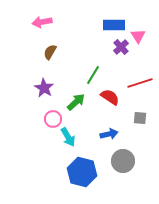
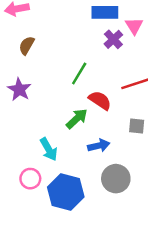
green arrow: (76, 102) -> (77, 119), moved
pink circle: (53, 119) -> (30, 179), moved

